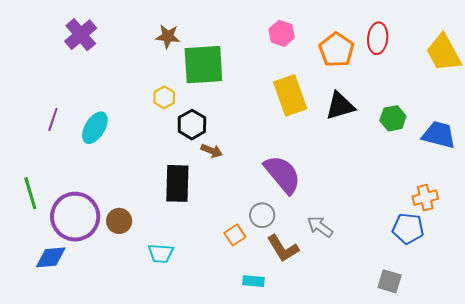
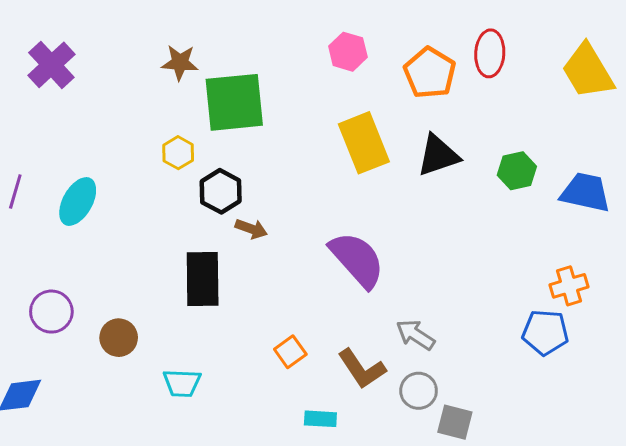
gray circle: (262, 215) -> (419, 391), moved
purple circle: (75, 217) -> (51, 312), moved, size x0.6
gray square: (390, 281) -> (455, 422), moved

